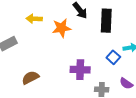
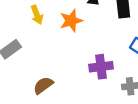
yellow arrow: (34, 19) -> (37, 15), turned -105

